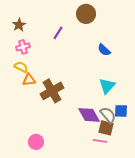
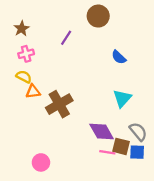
blue square: (121, 111) -> (137, 152), moved
gray semicircle: (108, 115) -> (138, 132), moved
pink line: (100, 141) -> (107, 152), moved

